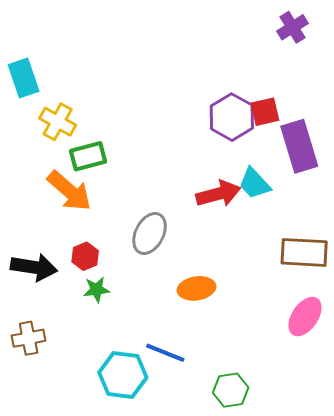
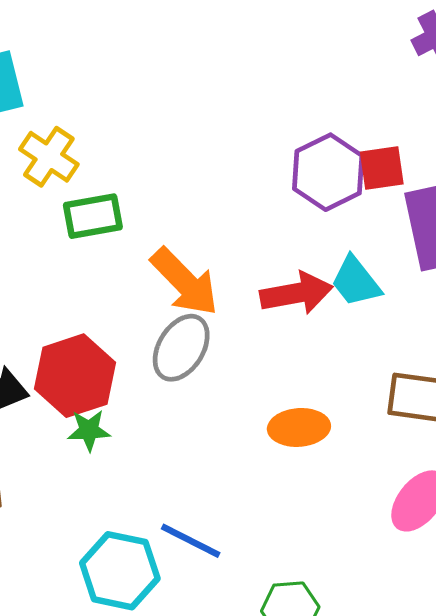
orange arrow: (69, 191) -> (185, 282), moved
red hexagon: (85, 256) -> (75, 376), size x1.8
orange ellipse: (197, 288) -> (299, 427), moved

